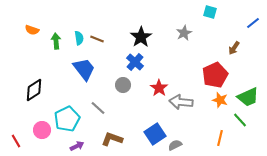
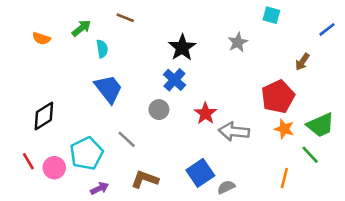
brown line: (97, 39) -> (125, 18), moved
green arrow: (56, 41) -> (81, 28), moved, turned 56
red line: (16, 141) -> (28, 161), moved

